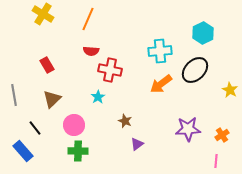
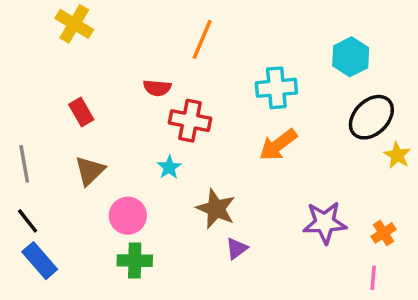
orange line: (88, 19) -> (202, 39), moved
black ellipse: (195, 70) -> (371, 117), moved
brown star: (125, 121) -> (216, 209), size x1.6
black line: (35, 128) -> (28, 221), moved

